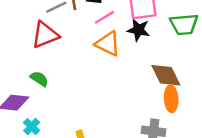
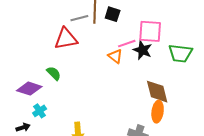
pink line: (104, 17) -> (127, 44), moved
orange triangle: (108, 44) -> (115, 56), size x0.7

